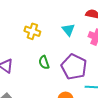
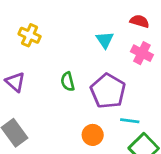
yellow cross: (32, 31) -> (30, 35), moved

